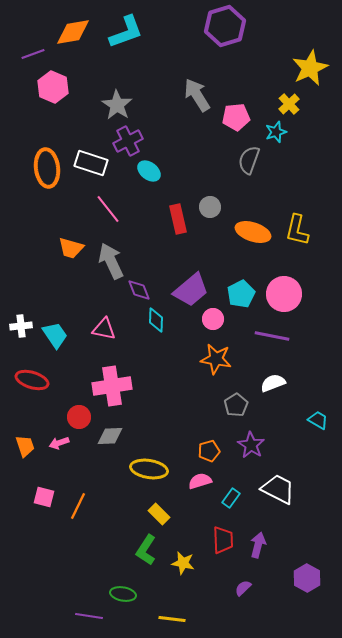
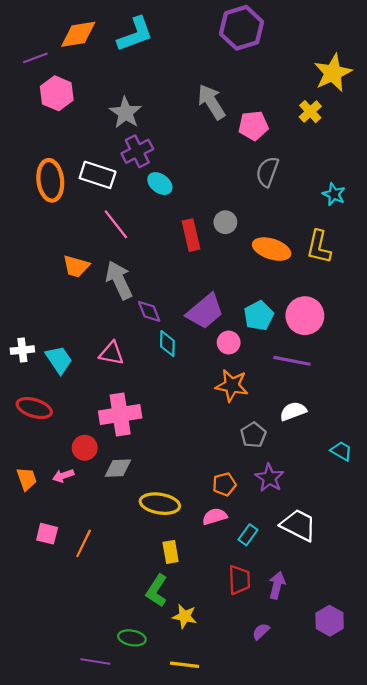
cyan star: (276, 132) -> (334, 194), moved, turned -30
yellow rectangle: (159, 514) -> (171, 552), turned 35
yellow star: (183, 563) -> (185, 616), moved

